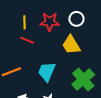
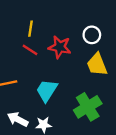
red star: (50, 22) -> (60, 47), moved
yellow trapezoid: (71, 45) -> (97, 65), moved

